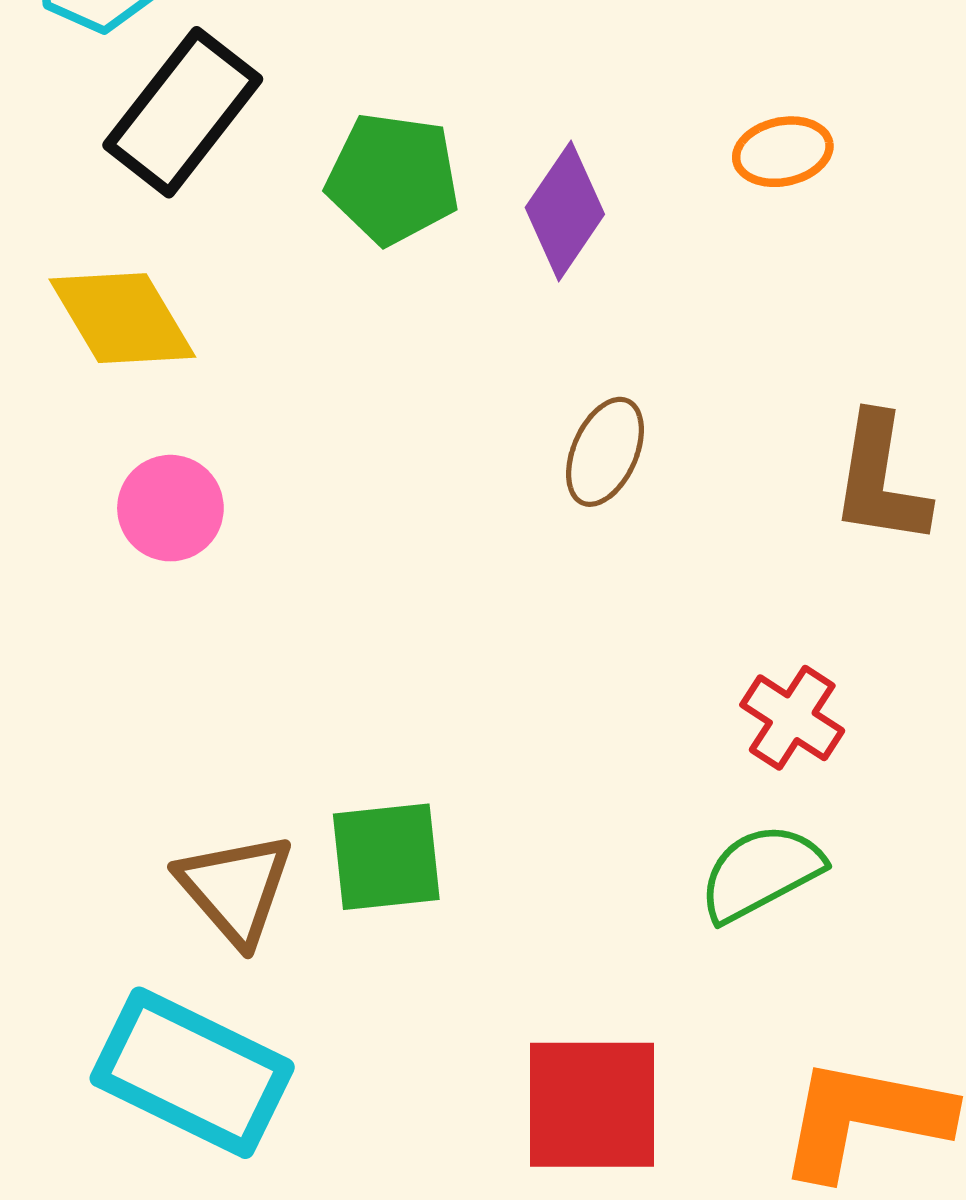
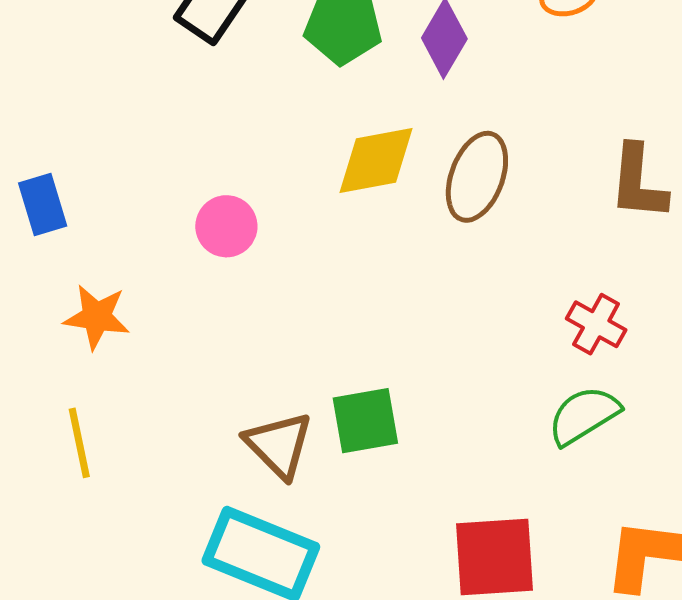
yellow diamond: (122, 318) -> (376, 161), moved, turned -66
brown ellipse: (605, 452) -> (477, 177), size x1.4

